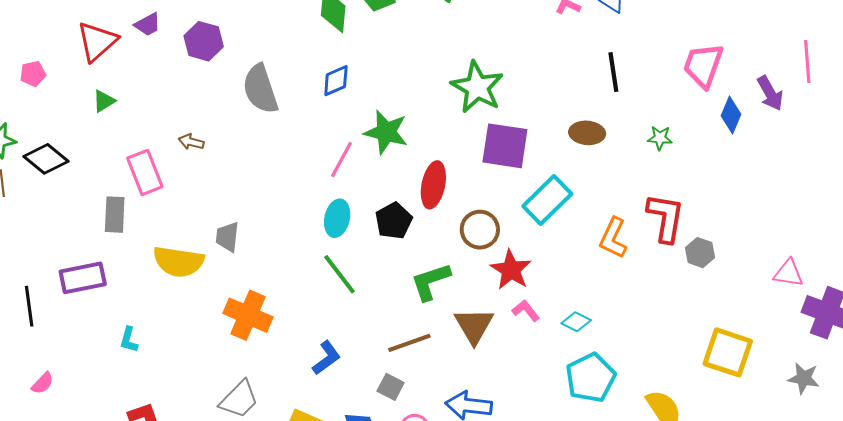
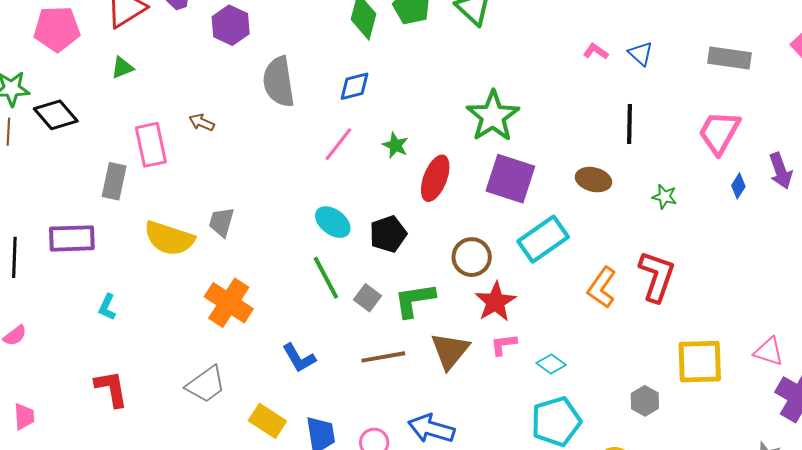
pink pentagon: (33, 74) -> (57, 29), size x1.8
blue diamond: (731, 115) -> (738, 186), size x0.7
green star: (386, 132) -> (395, 145), size x0.6
pink line: (342, 160) -> (338, 144), moved
red ellipse: (433, 185) -> (435, 178), moved
cyan ellipse: (337, 218) -> (333, 222), turned -75
gray hexagon: (700, 253) -> (645, 401), moved
pink L-shape: (526, 311) -> (503, 345), turned -68
yellow square: (728, 352) -> (700, 362), moved, turned -30
blue L-shape: (326, 358) -> (299, 358), turned 87
gray square: (391, 387) -> (367, 298), moved

